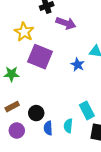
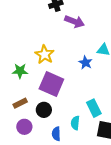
yellow star: (24, 32) -> (45, 55), moved
purple square: (40, 57) -> (51, 84), moved
blue semicircle: (48, 128) -> (56, 134), moved

